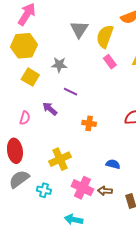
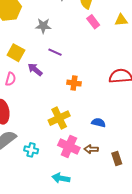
yellow square: (30, 77) -> (16, 53), moved
yellow cross: (60, 159) -> (59, 118), moved

